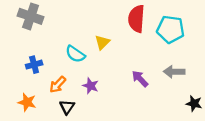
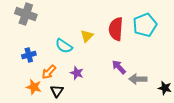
red semicircle: (136, 19) -> (116, 29), moved
cyan pentagon: (171, 29) -> (145, 25), turned -30
gray arrow: (174, 72) -> (138, 79), moved
orange star: (27, 102) -> (34, 87), moved

